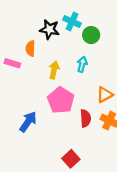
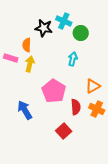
yellow arrow: (54, 70) -> (30, 64), moved
blue arrow: (28, 122) -> (25, 110), turned -66
red square: (71, 159) -> (64, 131), moved

